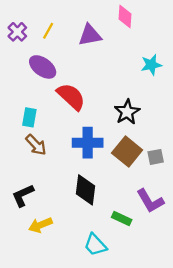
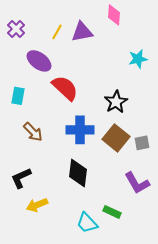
yellow line: (48, 31) -> (57, 32), moved
cyan rectangle: (29, 117) -> (18, 96), moved
green rectangle: (122, 218) -> (112, 212), moved

